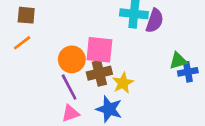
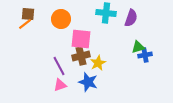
purple semicircle: (155, 21) -> (131, 18), moved
orange line: (22, 43) -> (25, 24), moved
orange circle: (72, 59) -> (61, 19), moved

